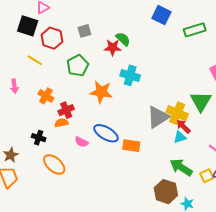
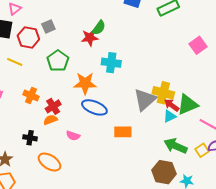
gray square: (84, 31) -> (48, 27), moved
green semicircle: (123, 39) -> (99, 28), turned 91
green triangle: (201, 101) -> (188, 105), moved, turned 45
blue ellipse: (106, 133) -> (94, 107), moved

